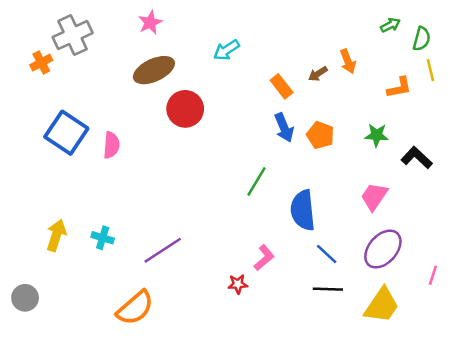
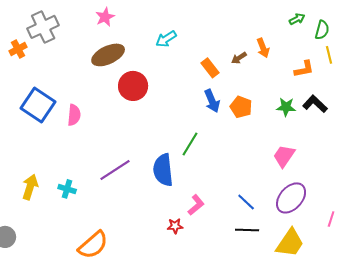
black L-shape: (417, 158) -> (315, 104), moved
blue semicircle: (303, 210) -> (163, 170), moved
purple line: (163, 250) -> (115, 170), moved

